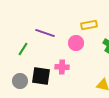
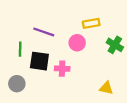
green line: (23, 49) -> (20, 49), turned -32
black square: (41, 76) -> (39, 61), moved

